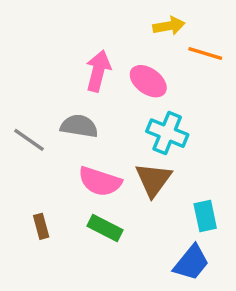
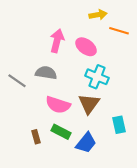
brown rectangle: (41, 226) -> (36, 137), moved
blue trapezoid: (191, 263) -> (86, 143), moved

